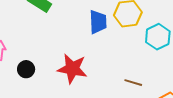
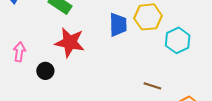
red star: (72, 69) -> (70, 42), moved

